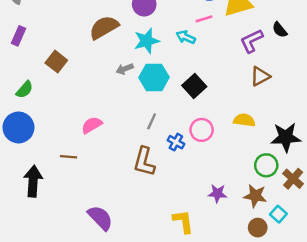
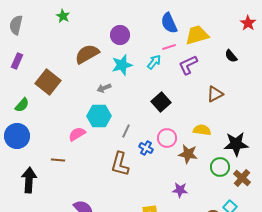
cyan arrow: (186, 37) -> (154, 62), turned 105
purple L-shape: (252, 41) -> (188, 65), moved
brown square: (56, 62) -> (48, 82), size x1.4
cyan hexagon: (154, 77) -> (99, 116), moved
brown star: (255, 196) -> (188, 154), moved

